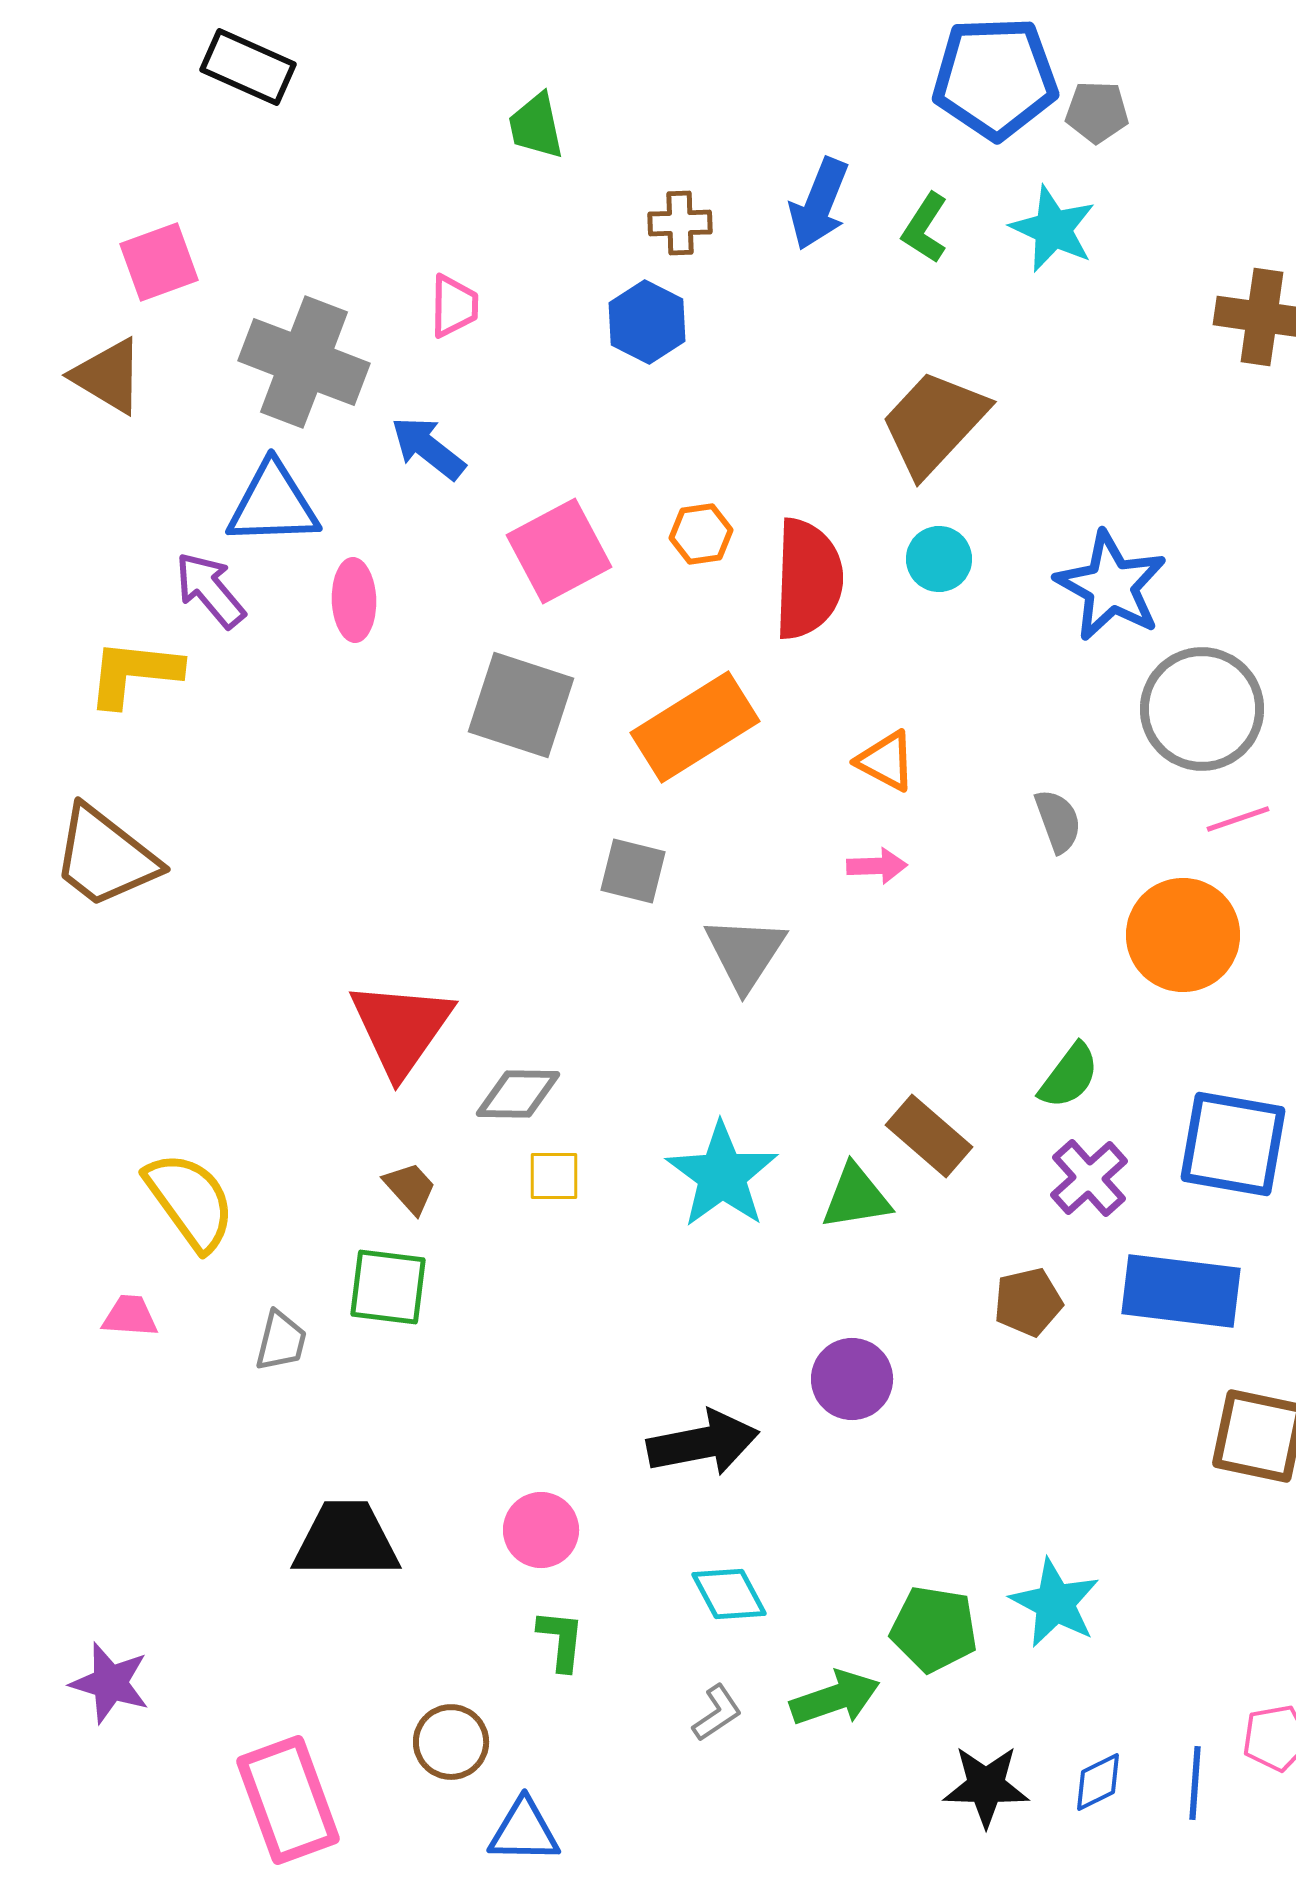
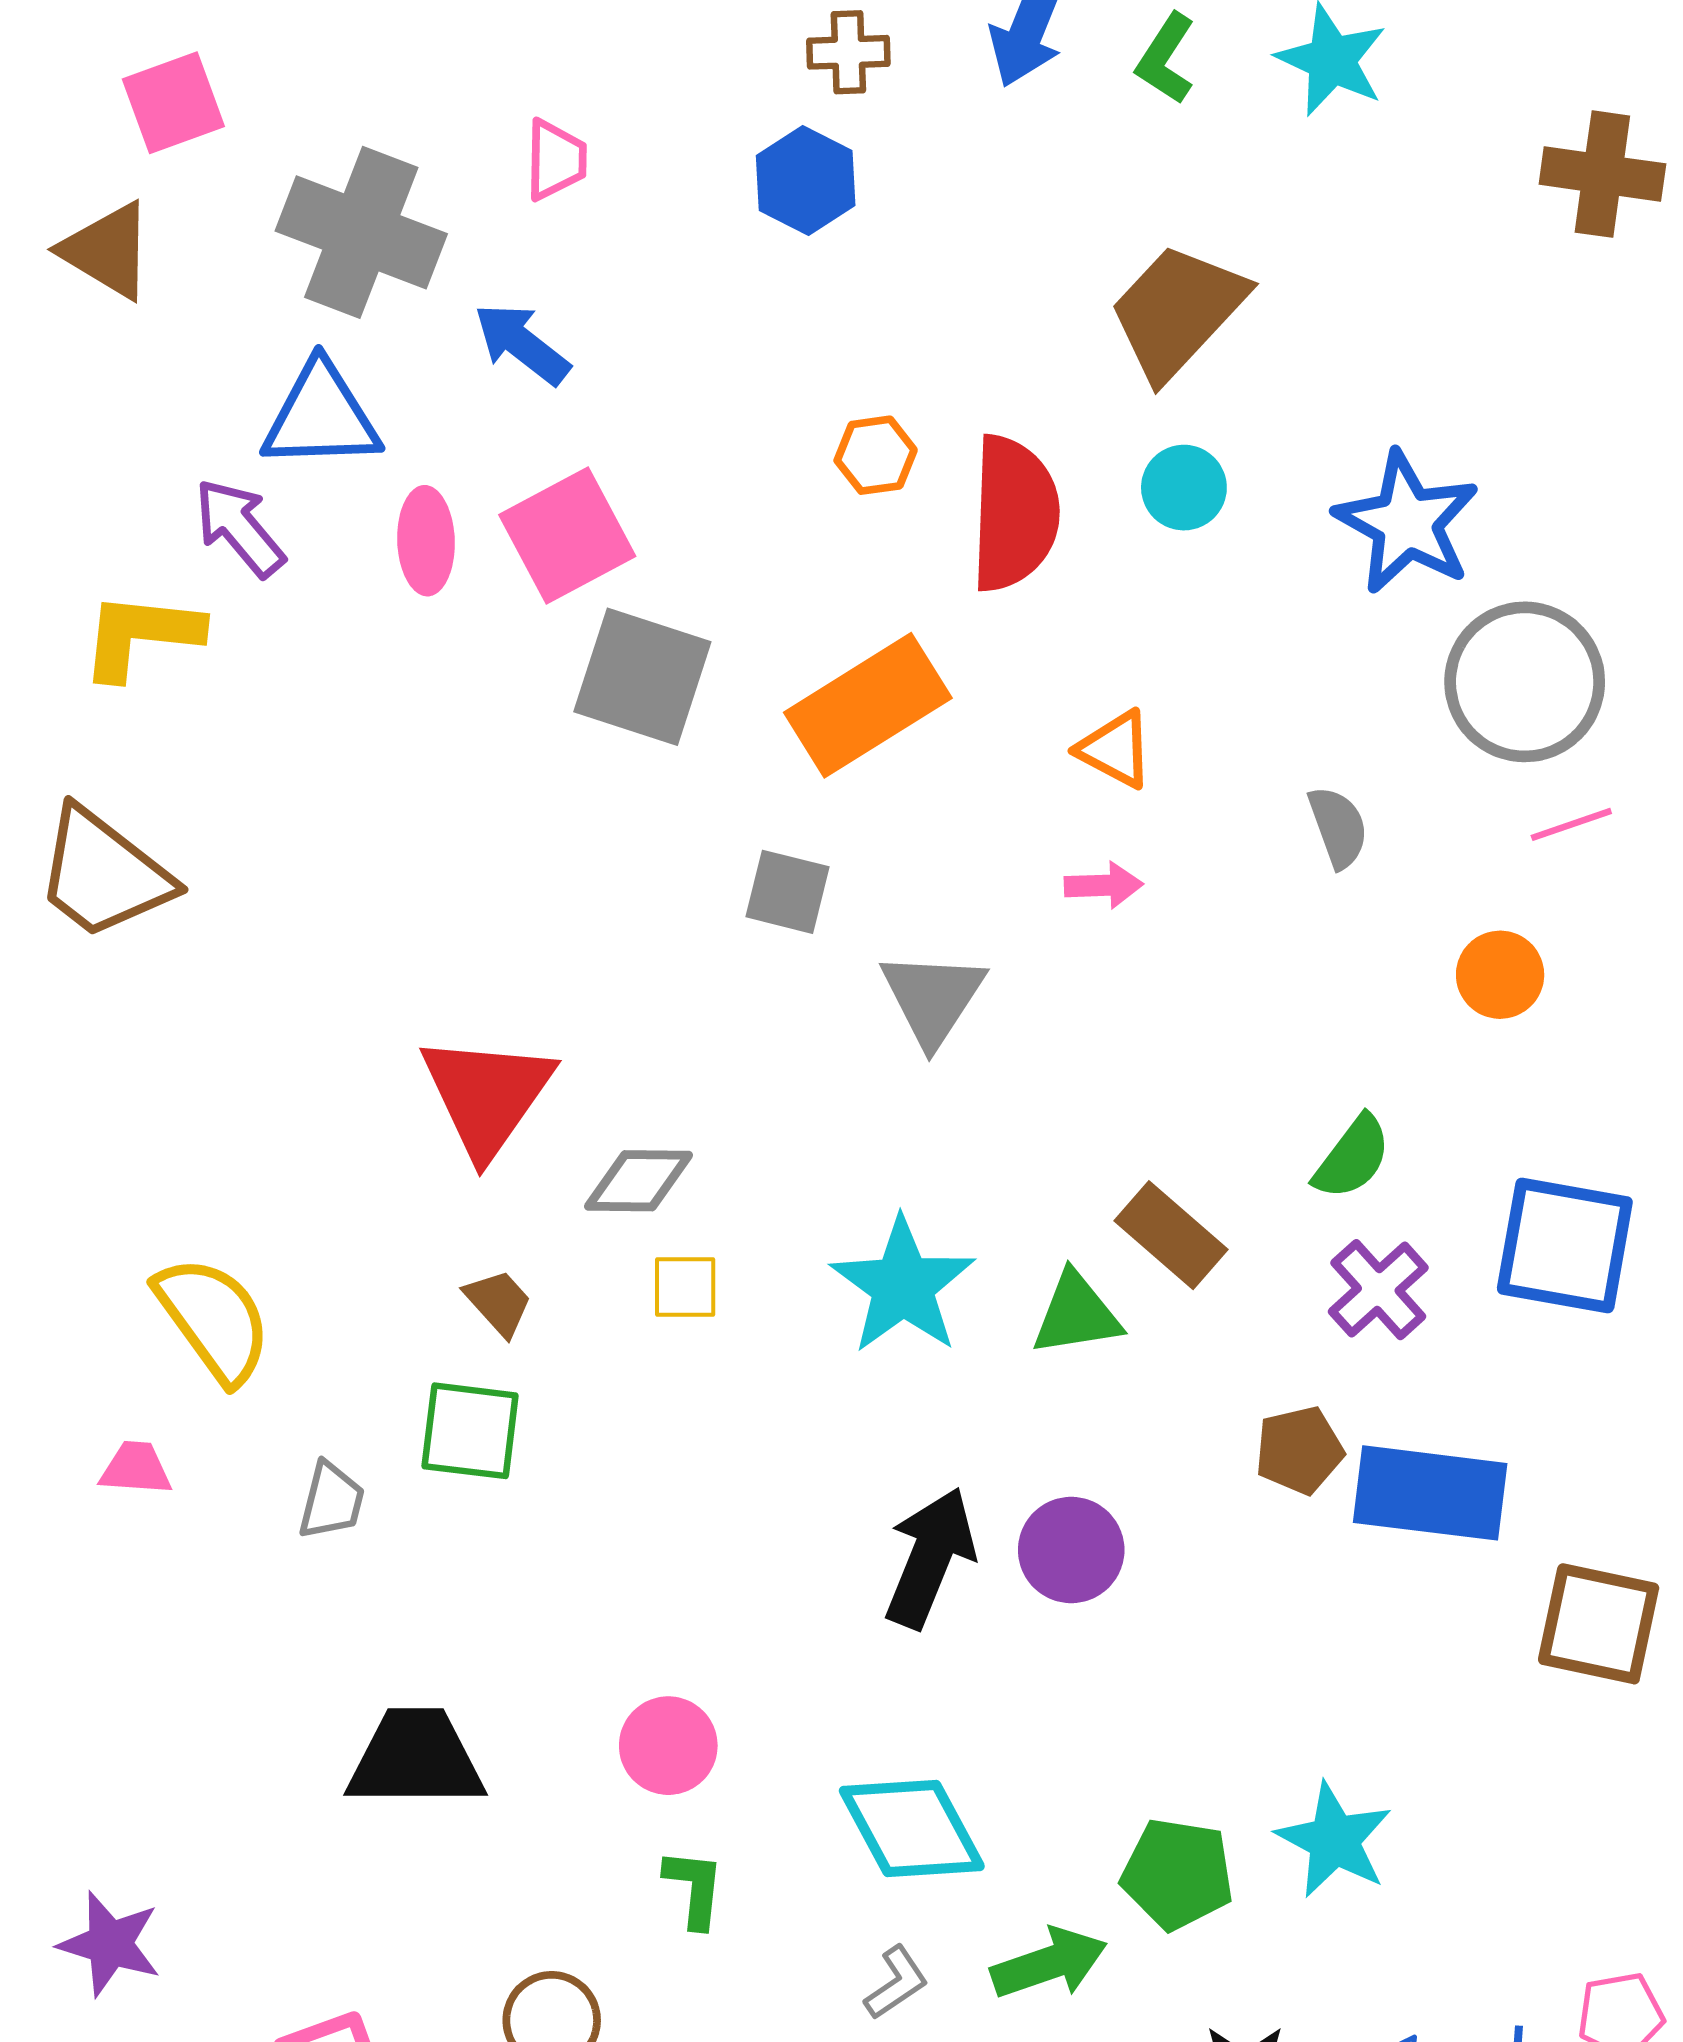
pink square: (559, 551) -> (567, 536), moved
orange circle: (1183, 935) -> (1500, 975), size x0.6
blue rectangle: (1181, 1291) -> (1430, 1493), moved
black arrow: (703, 1443) -> (930, 1558), moved, turned -57
cyan diamond: (729, 1594) -> (912, 1829), size x1.5

